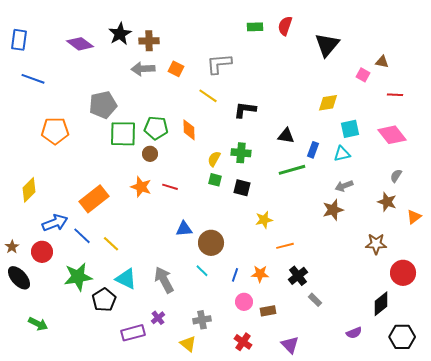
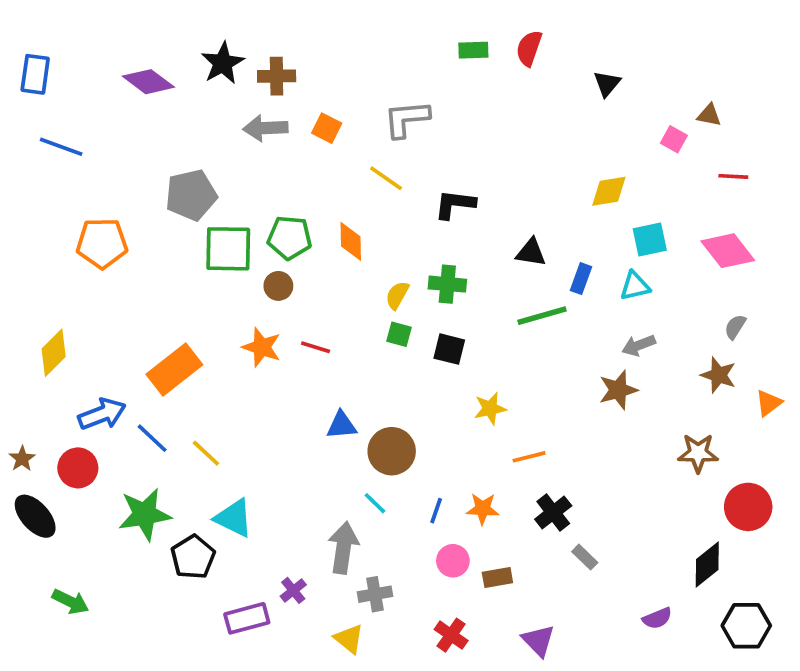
black triangle: (327, 45) -> (607, 84), size x0.6
gray arrow: (164, 280) -> (343, 548), moved, turned 36

